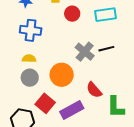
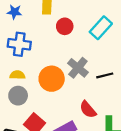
cyan rectangle: (105, 15) -> (101, 28), turned -40
black line: (106, 49) -> (105, 75), moved
orange circle: (62, 75) -> (52, 79), moved

